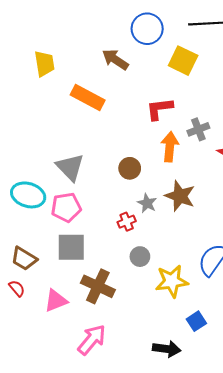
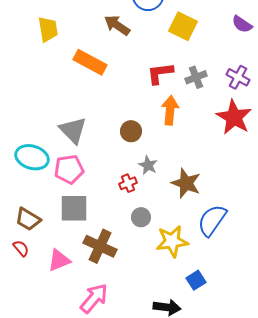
gray cross: (198, 129) -> (196, 77), moved
brown star: (180, 196) -> (186, 183), moved

